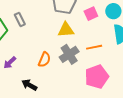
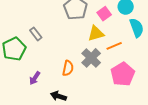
yellow triangle: (66, 30) -> (96, 33), moved

